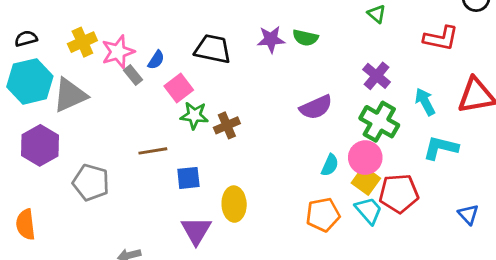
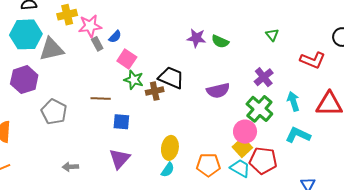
black trapezoid: (213, 49) -> (171, 78), moved
pink square: (179, 88) -> (127, 59), turned -30
cyan semicircle: (330, 165) -> (168, 170), moved
yellow ellipse: (234, 204) -> (170, 148), moved
cyan trapezoid: (369, 211) -> (240, 168), turned -30

